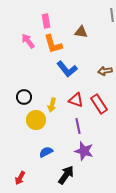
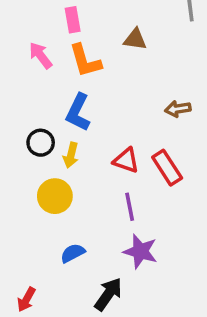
blue L-shape: (67, 69) -> (78, 112), moved, turned 65
black circle: (24, 97) -> (41, 143), moved
yellow arrow: (52, 105) -> (71, 155), moved

